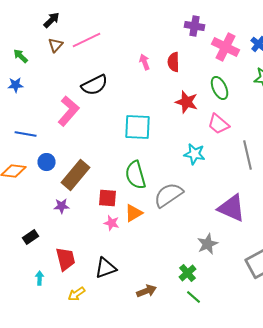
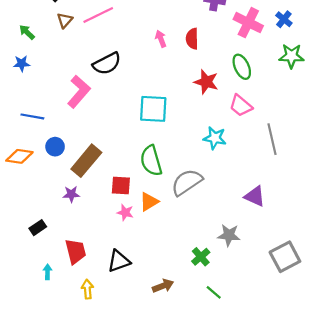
purple triangle: (232, 208) -> (255, 196), size x0.7
gray star: (208, 244) -> (229, 235), turned 30
green cross: (188, 273) -> (201, 257), moved
yellow arrow: (77, 294) -> (87, 289), turned 120

